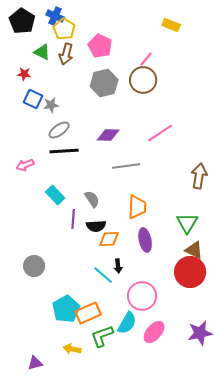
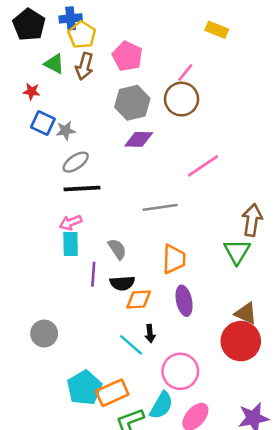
blue cross: (55, 16) -> (71, 18), turned -30
purple diamond: (108, 135) -> (139, 139), moved
pink arrow: (25, 165) -> (71, 223), moved
cyan rectangle: (55, 195) -> (71, 244), turned 42
green triangle: (187, 223) -> (237, 252), moved

